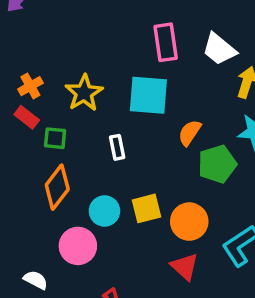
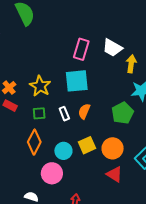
pink rectangle: (166, 42) -> (81, 49), turned 35
orange semicircle: (190, 133) -> (84, 111), moved
green square: (55, 138) -> (39, 113), moved

